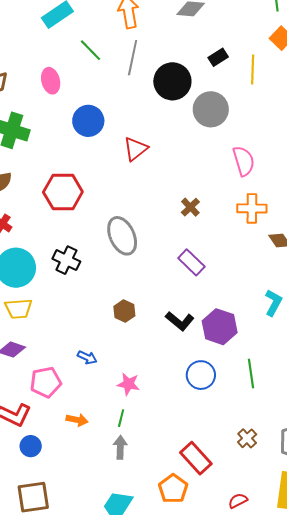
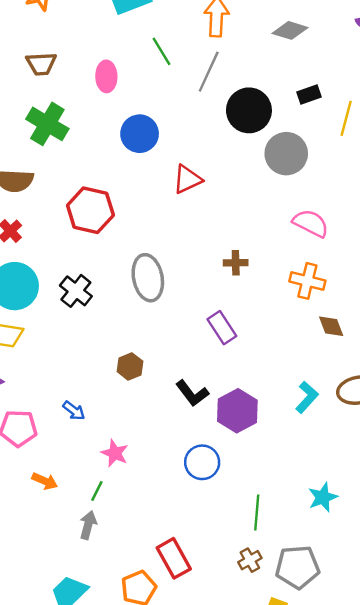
pink semicircle: (244, 161) -> (311, 223), turned -60
brown cross: (190, 207) -> (236, 263), turned 30
green line: (251, 374) -> (257, 512), moved
brown cross: (247, 438) -> (250, 560), moved

